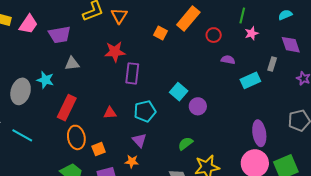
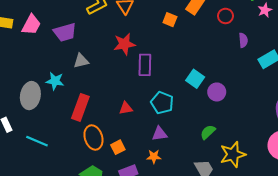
purple semicircle: (228, 60) -> (243, 40), turned 80
cyan pentagon: (145, 111) -> (162, 103), turned -30
purple triangle: (139, 140) -> (160, 134), turned -49

